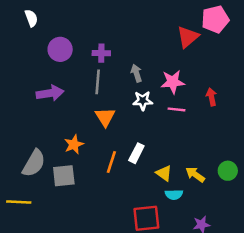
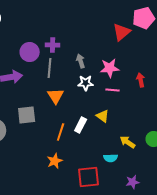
purple circle: (60, 49) -> (30, 52), moved
orange star: (74, 144) -> (55, 161), moved
yellow triangle: (164, 173) -> (103, 116), moved
gray square: (64, 176) -> (27, 115), moved

